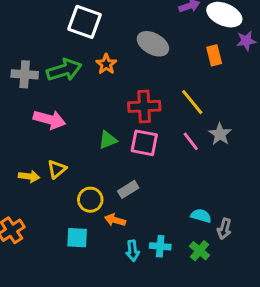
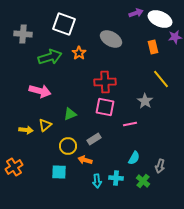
gray cross: (25, 74) -> (23, 34), moved
yellow line: (192, 102) -> (161, 79), moved
gray star: (220, 134) -> (145, 101), moved
green triangle: (108, 140) -> (70, 114), moved
pink line: (191, 141) -> (130, 124), moved, turned -64
cyan semicircle: (201, 216) -> (134, 158), moved, turned 104

